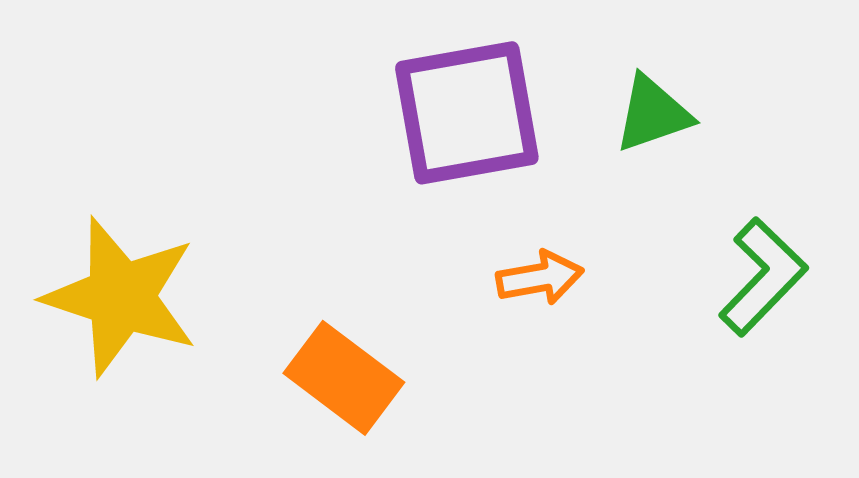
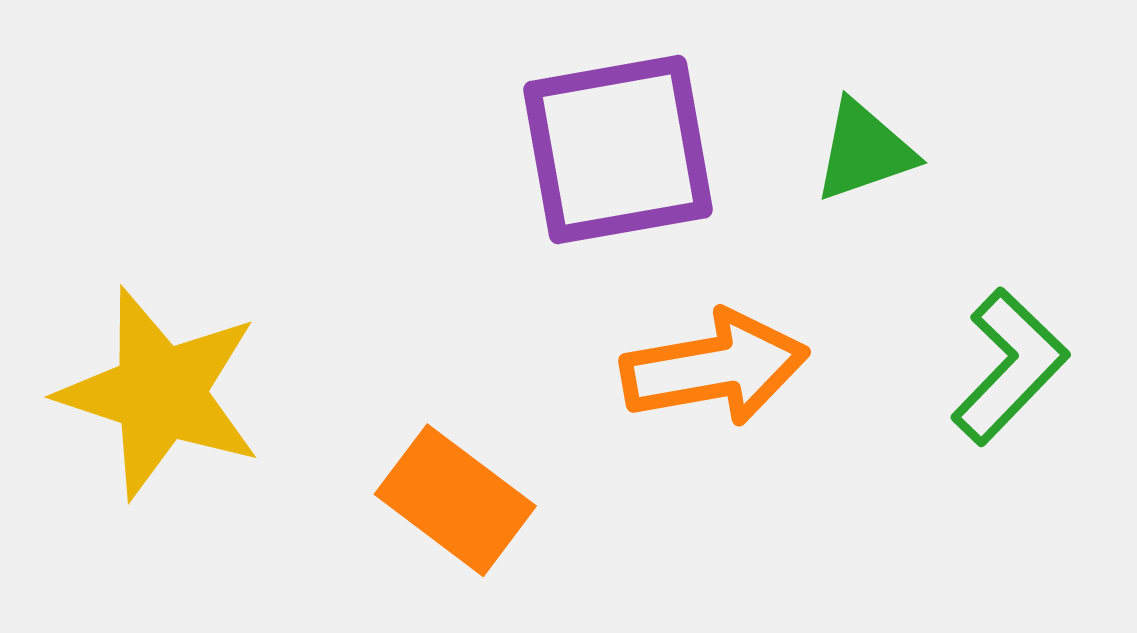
orange arrow: (540, 278) -> (715, 368), size x1.6

